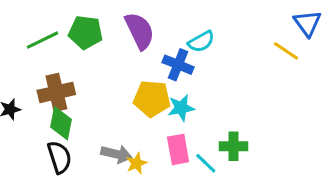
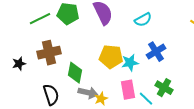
blue cross: (178, 65) -> (156, 52), moved, turned 36
green diamond: (61, 123) -> (75, 73), moved
green cross: (234, 146) -> (164, 88), turned 30

